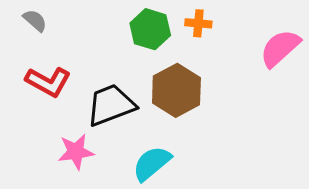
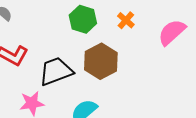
orange cross: (198, 23) -> (126, 20), moved, turned 36

